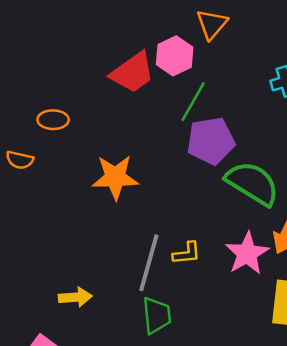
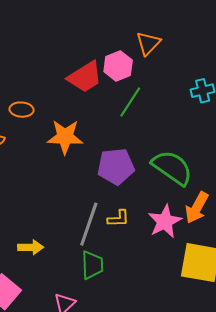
purple pentagon: (211, 141) -> (116, 167), moved
orange star: (115, 177) -> (65, 137), moved

